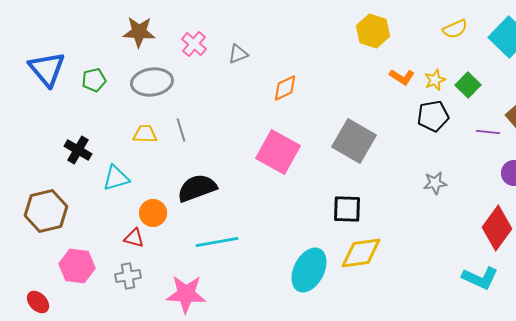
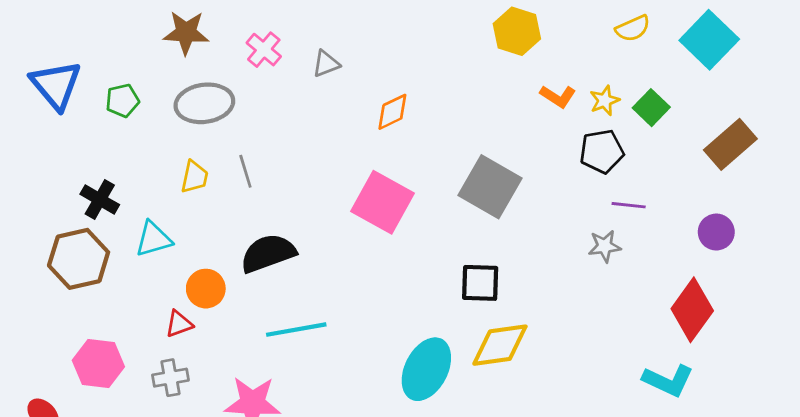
purple line: (488, 132) -> (629, 205), moved
yellow trapezoid: (145, 134) -> (194, 177), turned 100
brown hexagon: (46, 211) -> (79, 259), moved
red triangle: (134, 238) -> (179, 324), turned -35

